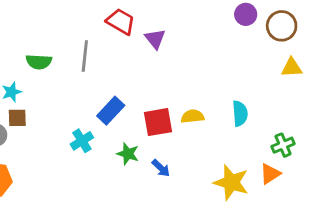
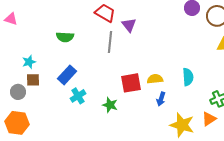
gray line: (85, 56) -> (110, 42), moved
green semicircle: (39, 62) -> (65, 37), moved
blue rectangle: (111, 111) -> (67, 75), moved
blue arrow: (161, 168) -> (161, 99), moved, turned 64

